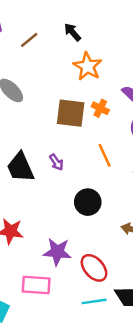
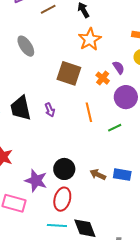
orange cross: (100, 108) -> (103, 78), moved
black circle: (88, 202) -> (64, 169), moved
red ellipse: (94, 268) -> (62, 199), turned 45

